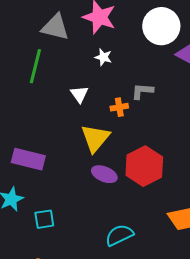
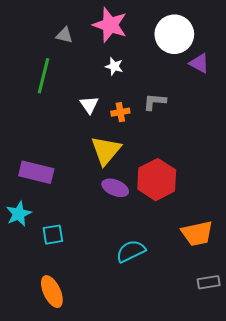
gray triangle: (55, 27) -> (64, 35), size x0.6
orange cross: (119, 107) -> (120, 112), moved

